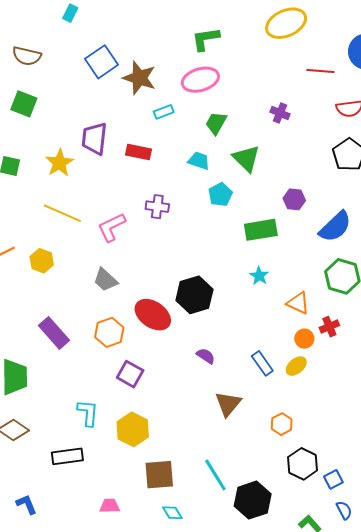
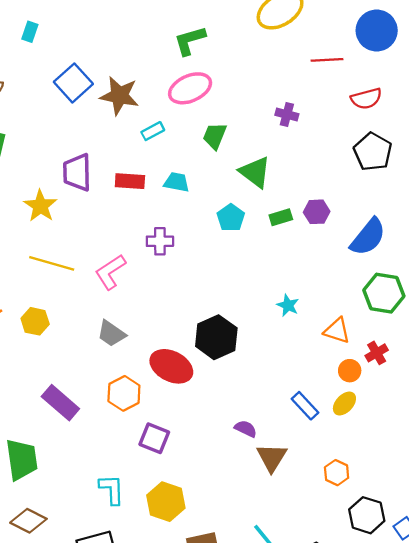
cyan trapezoid: (199, 161) -> (176, 182), moved
green rectangle: (261, 230) -> (281, 217), moved, size x0.6
purple semicircle: (206, 356) -> (246, 429), moved

